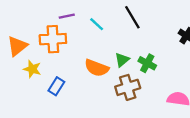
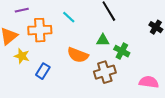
purple line: (67, 16) -> (22, 10), moved
cyan line: (97, 24) -> (69, 17), moved
green triangle: (122, 60) -> (103, 40), moved, turned 40

